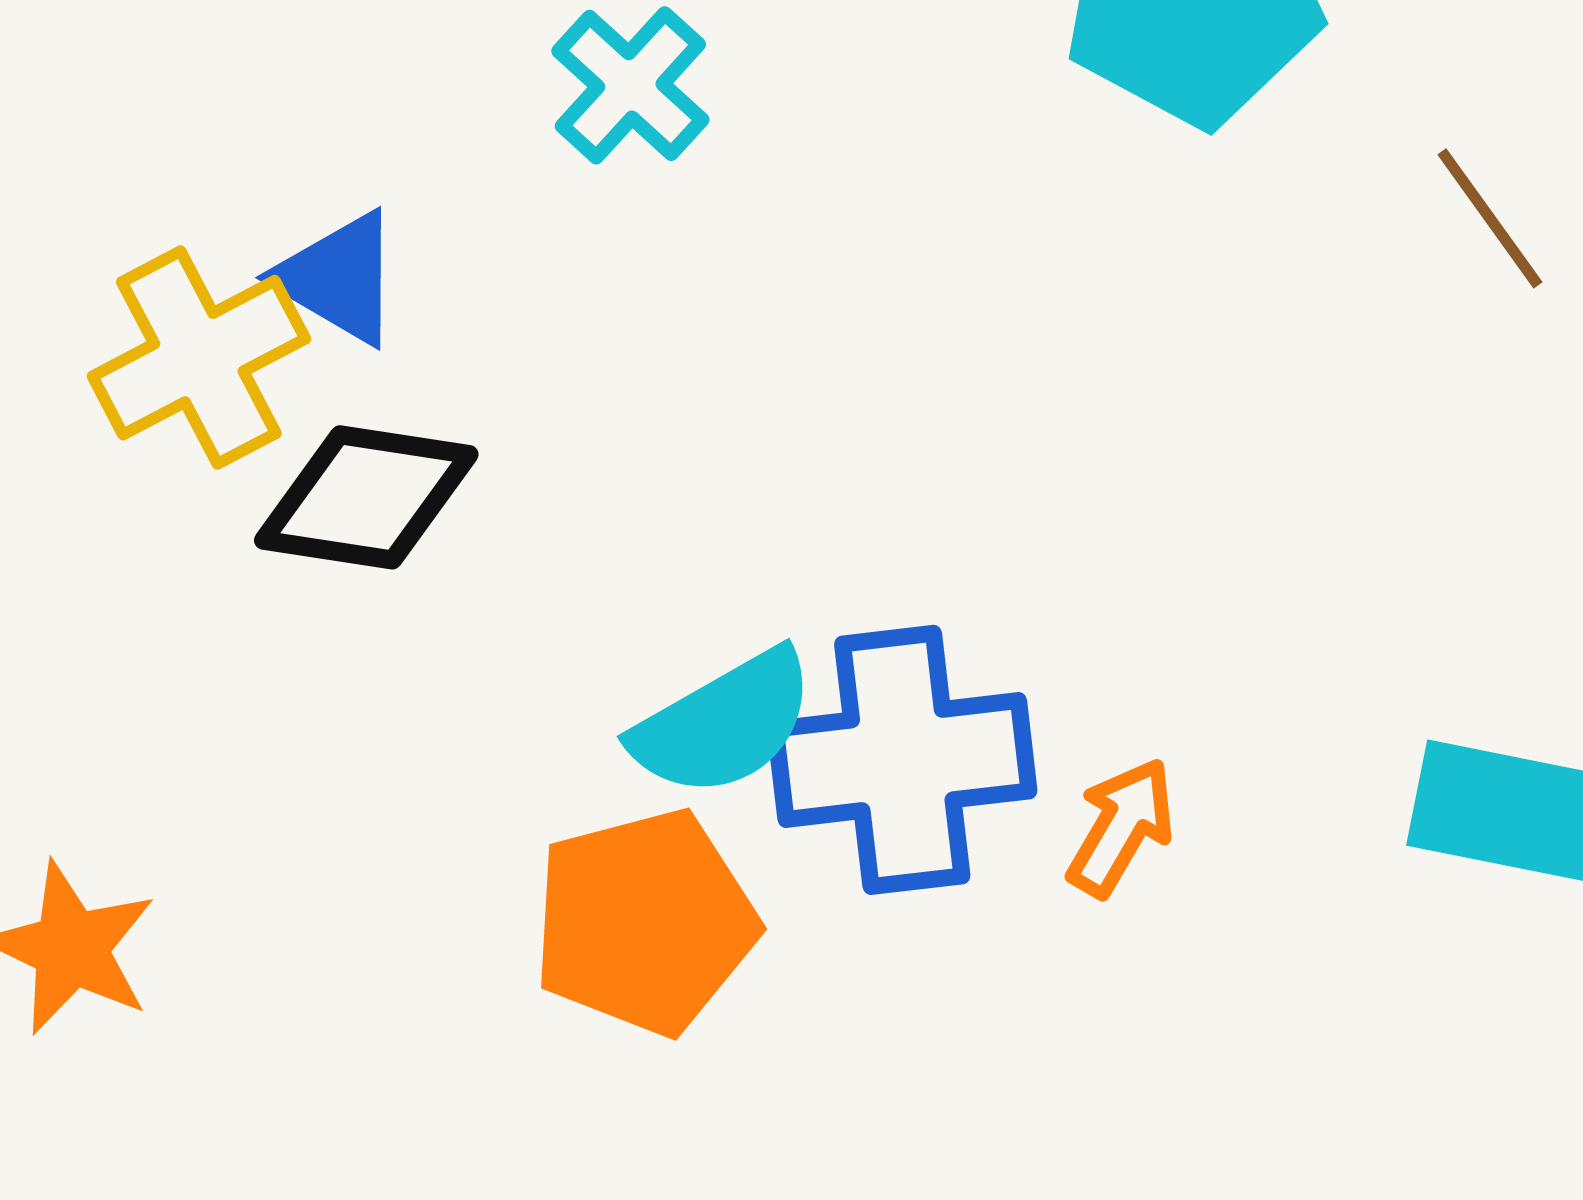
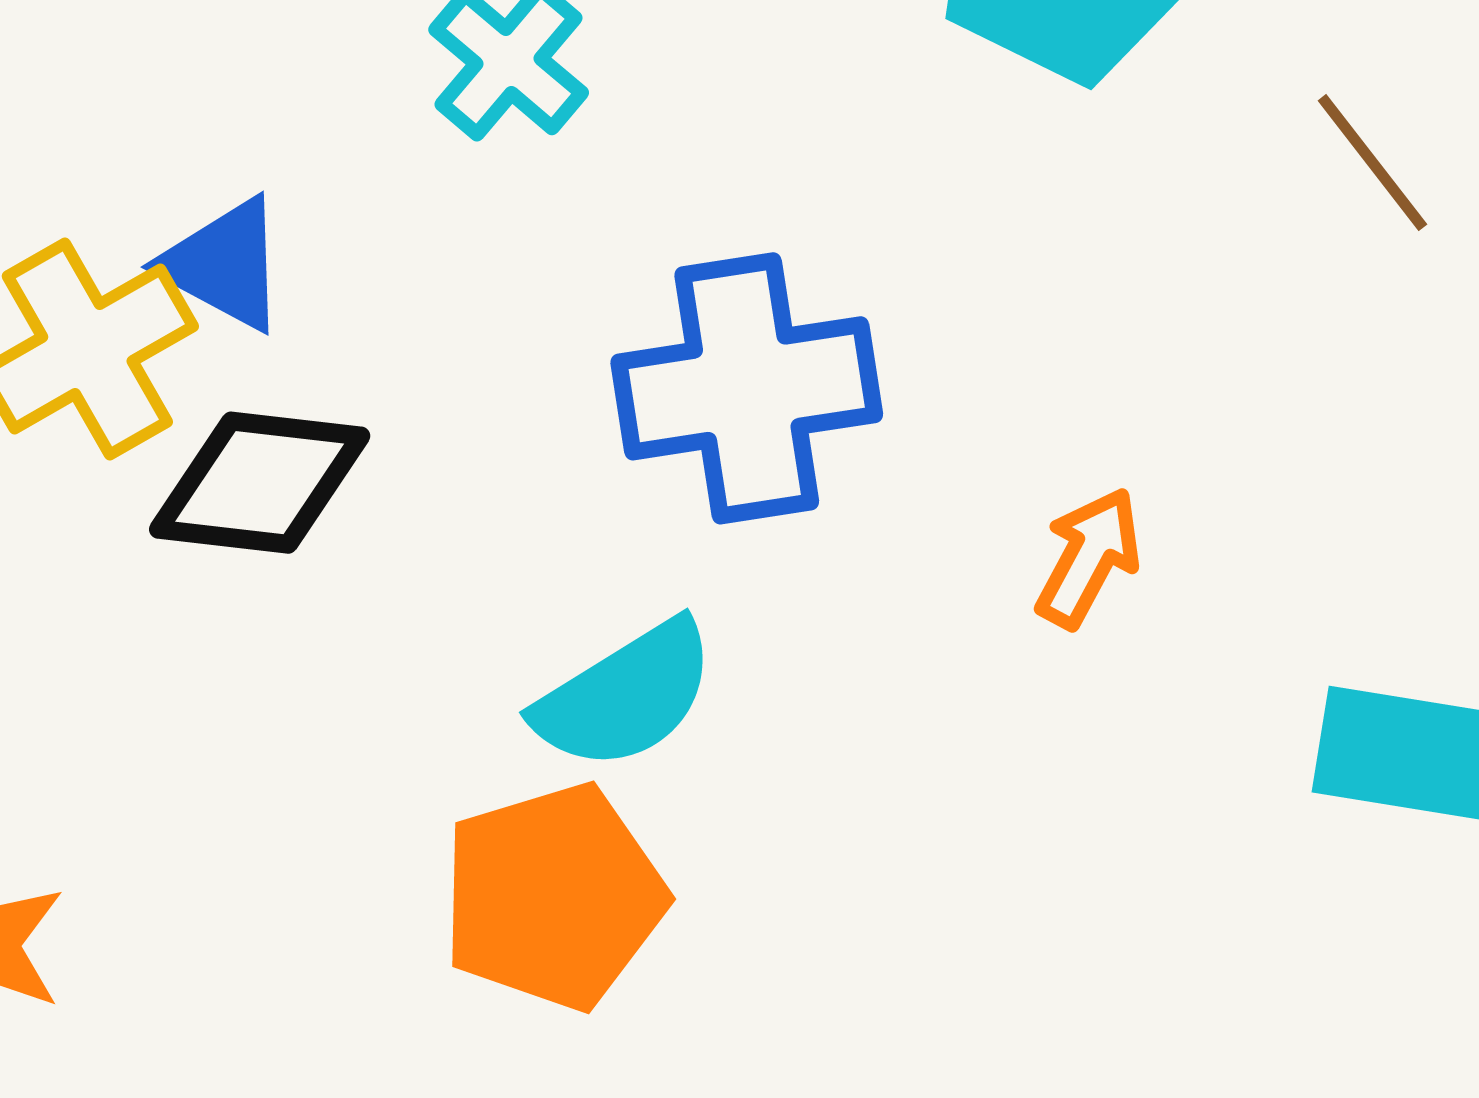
blue cross: (902, 760) -> (747, 388), moved
orange arrow: (1121, 827) -> (1089, 558), moved

